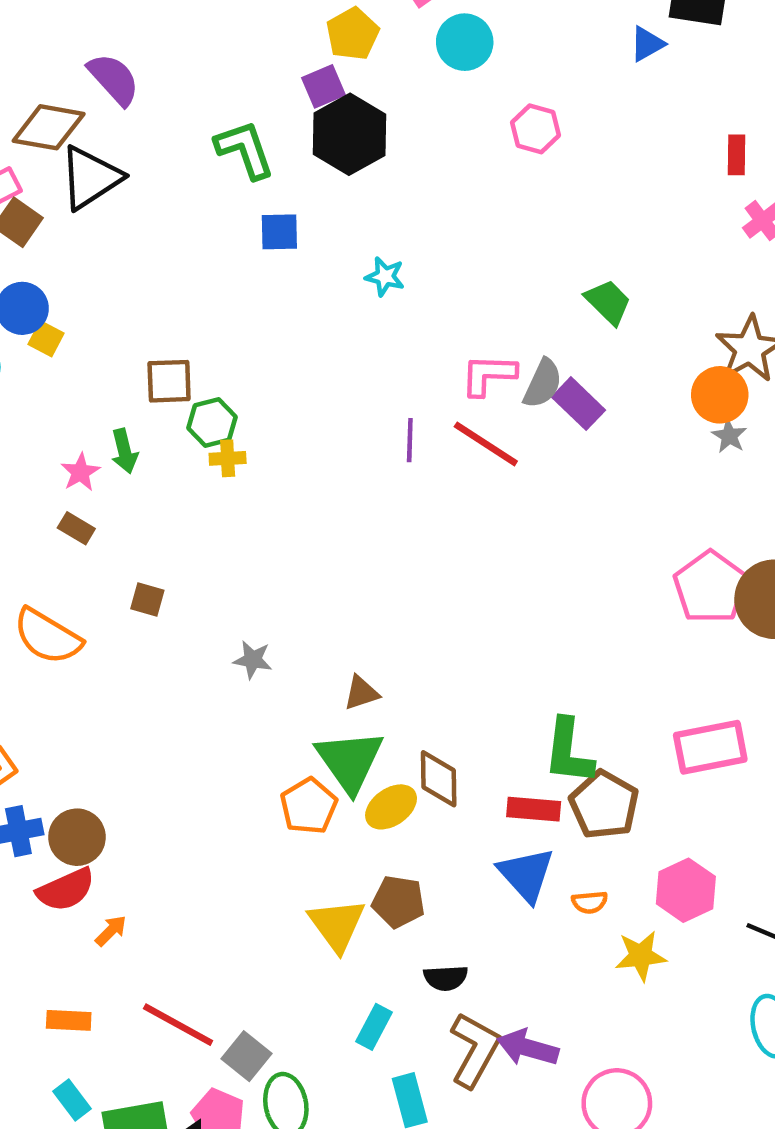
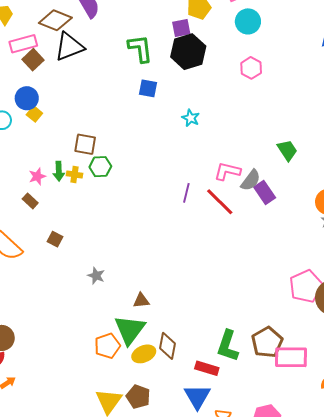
pink hexagon: (535, 129) -> (251, 68), moved
yellow cross: (228, 458) -> (75, 175), moved
brown pentagon: (604, 805) -> (267, 342), moved

